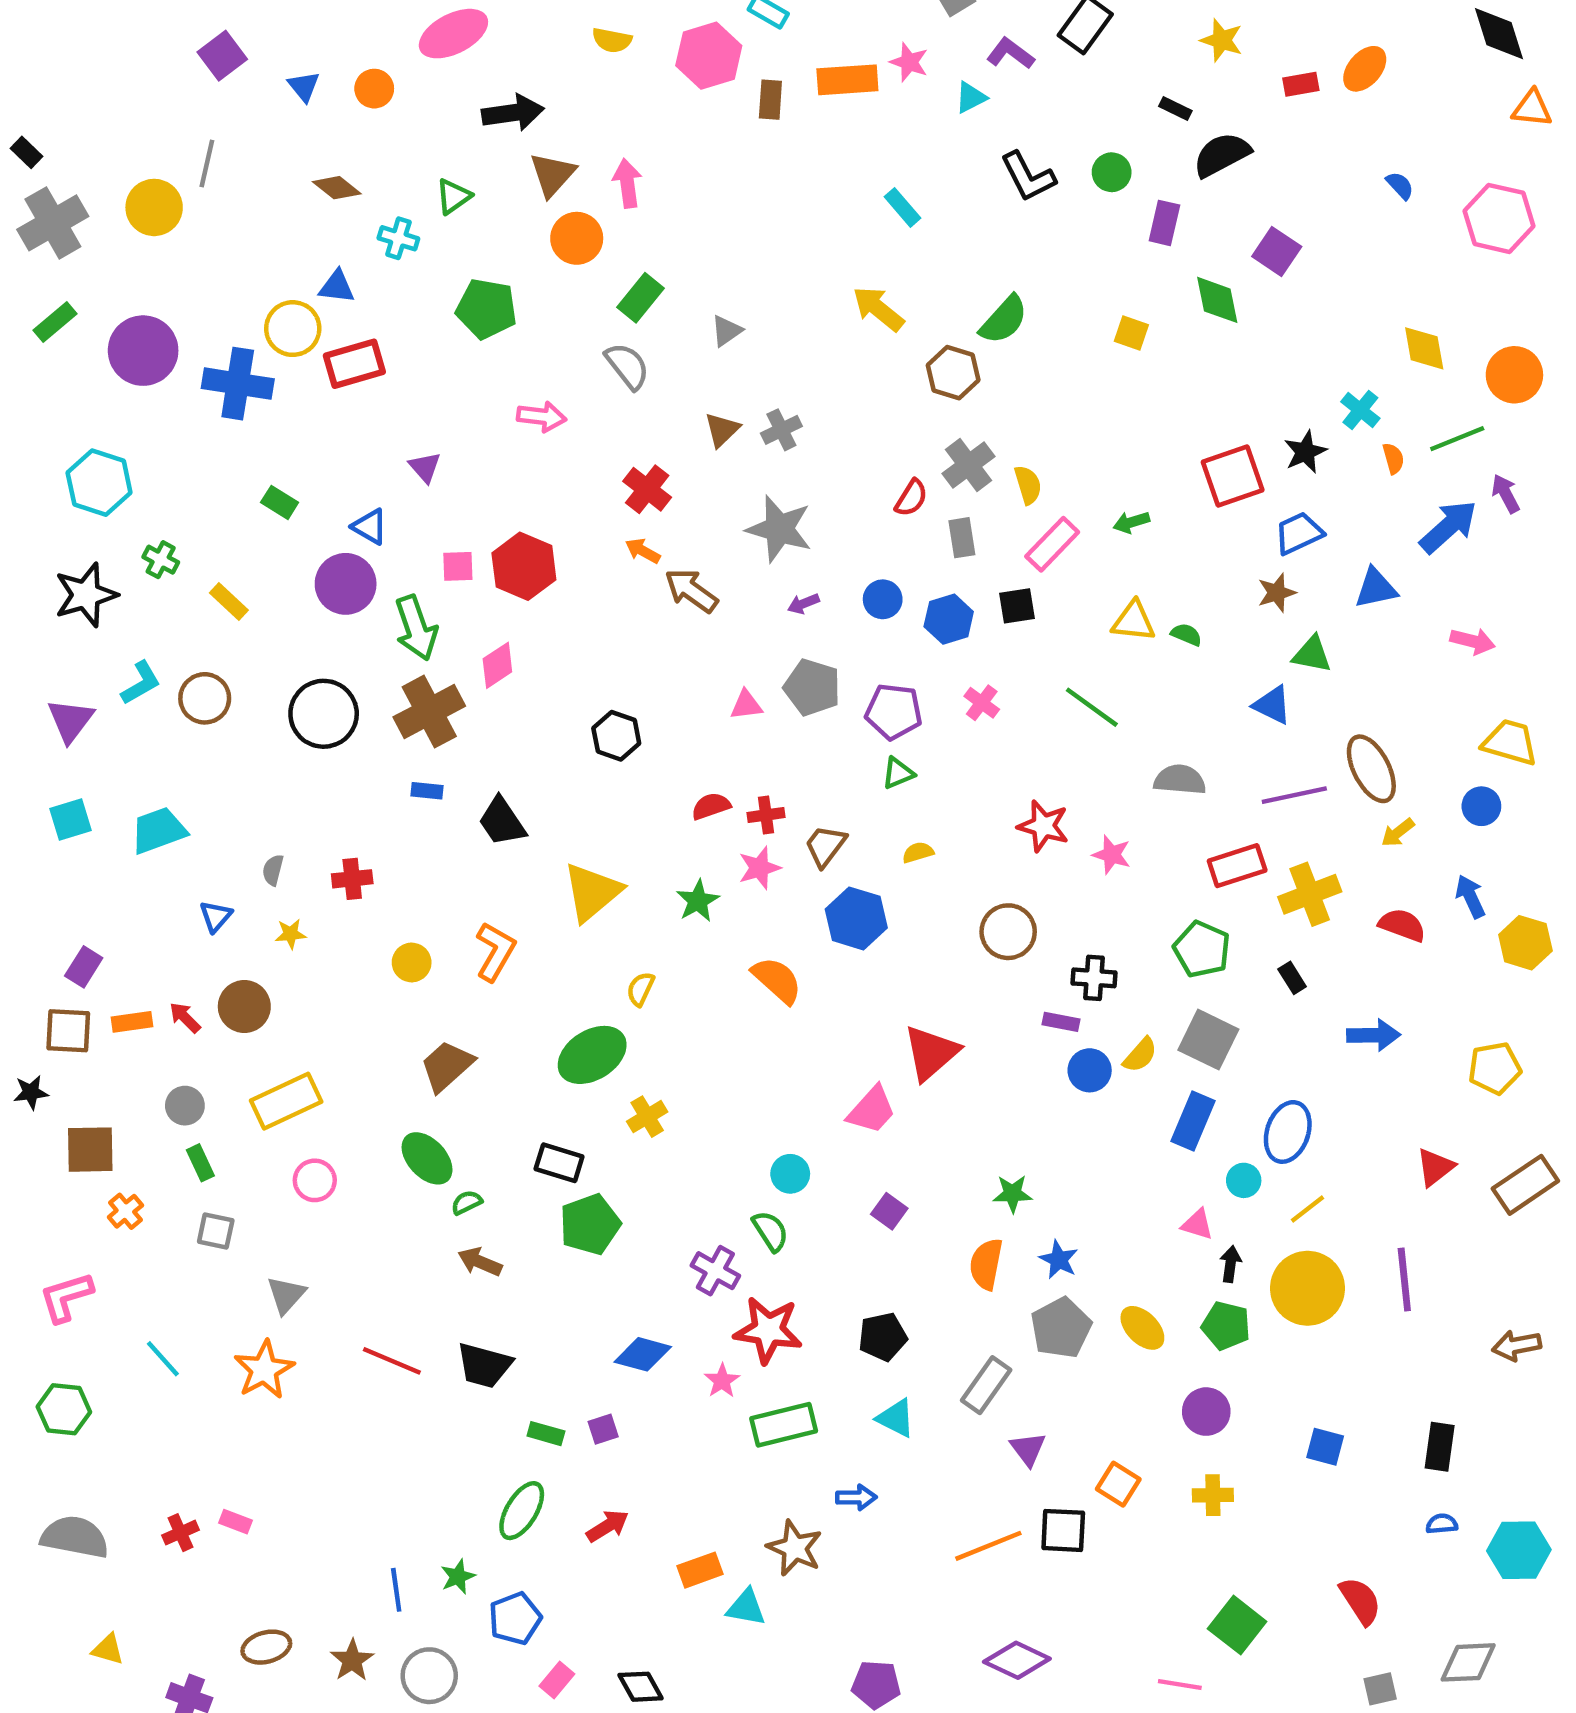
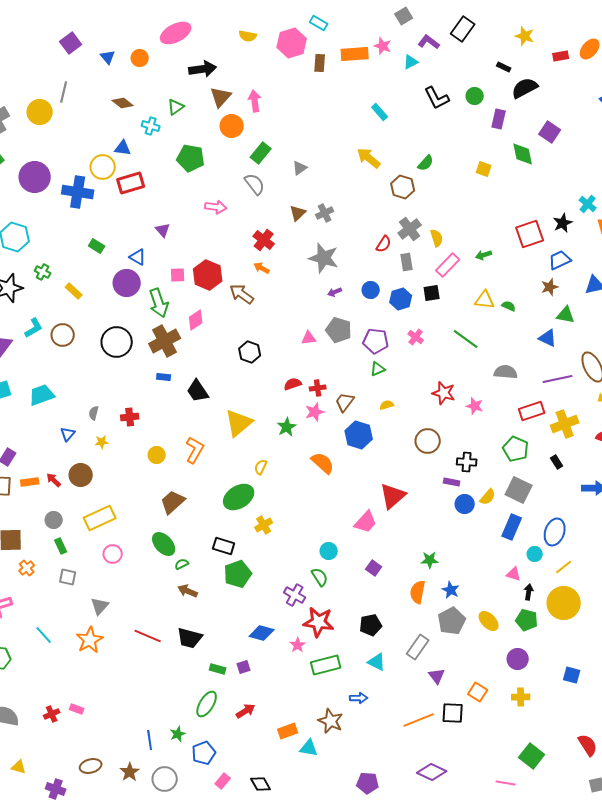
green semicircle: (1004, 320) -> (426, 163), size x0.7
brown arrow: (691, 590) -> (242, 294), moved

